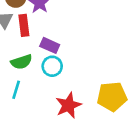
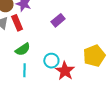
purple rectangle: (50, 45) -> (58, 20), moved, turned -48
cyan circle: (52, 66) -> (51, 61), moved

